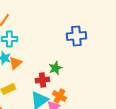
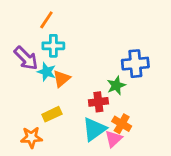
blue cross: (76, 36) -> (135, 64), moved

